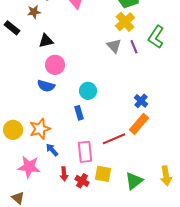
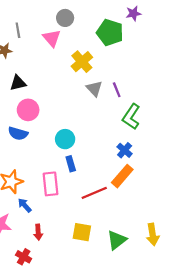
yellow cross: (125, 22) -> (82, 62), moved
green L-shape: (156, 37) -> (131, 117), moved
blue rectangle: (79, 113) -> (71, 164), moved
pink rectangle: (85, 152) -> (51, 184), moved
red cross: (82, 181) -> (24, 257), moved

